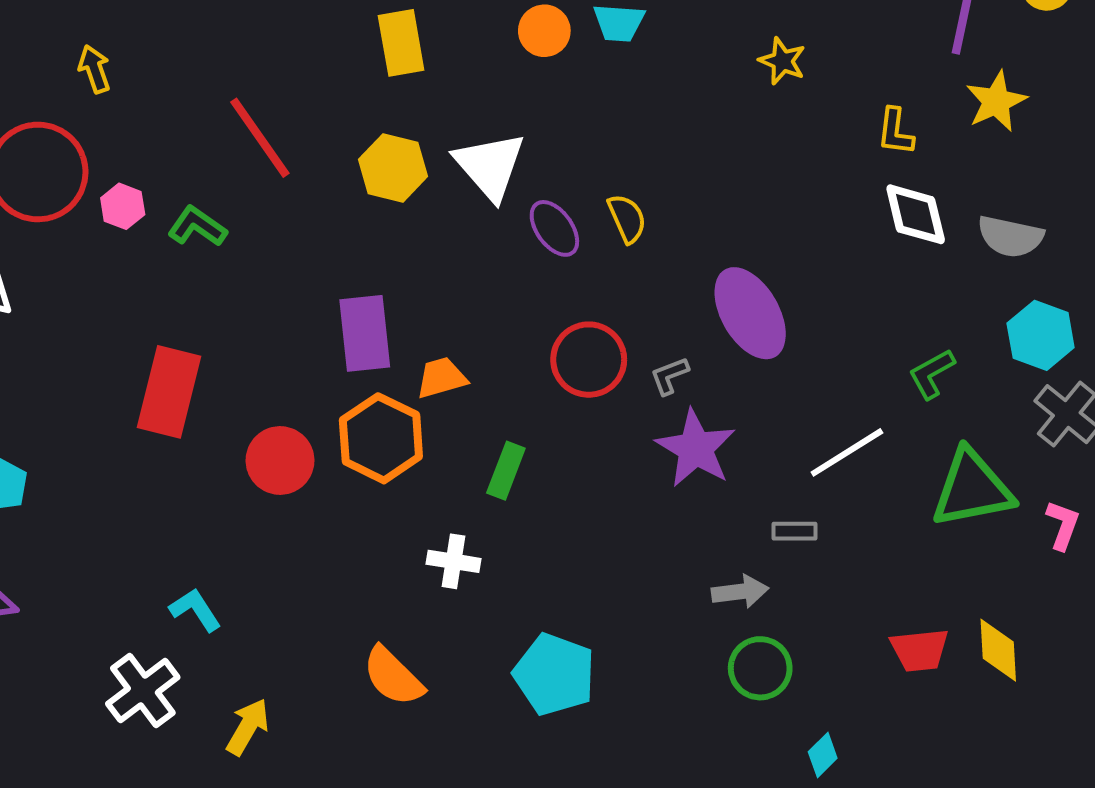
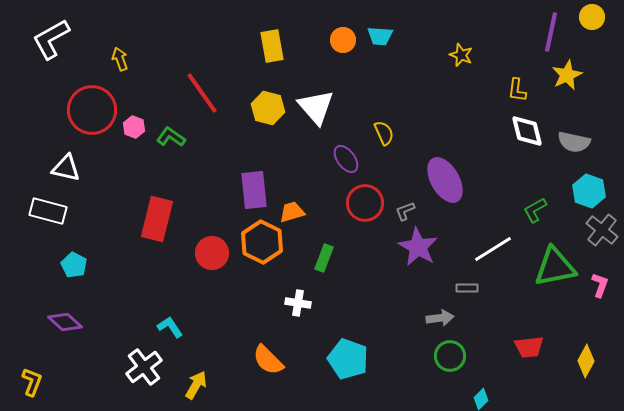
purple ellipse: (554, 228) -> (346, 159), moved
yellow diamond: (998, 650) -> (586, 361), moved, turned 32

